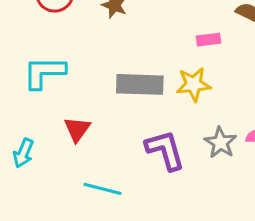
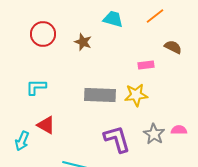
cyan L-shape: (44, 72) -> (36, 87), size x0.7
red triangle: (77, 129) -> (46, 125), moved, turned -36

